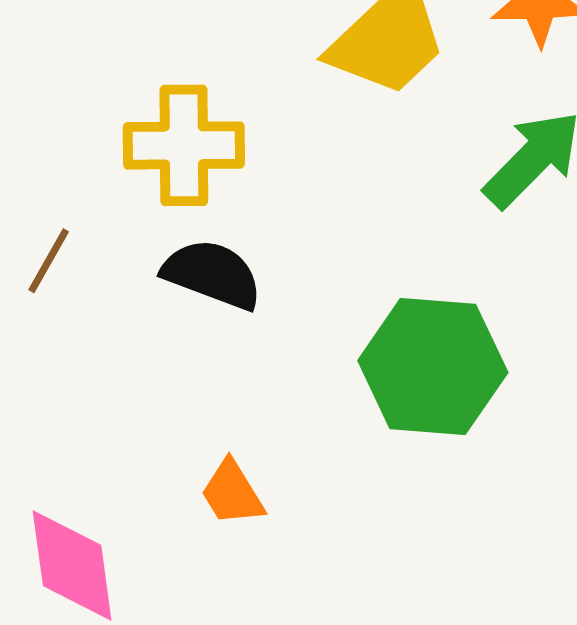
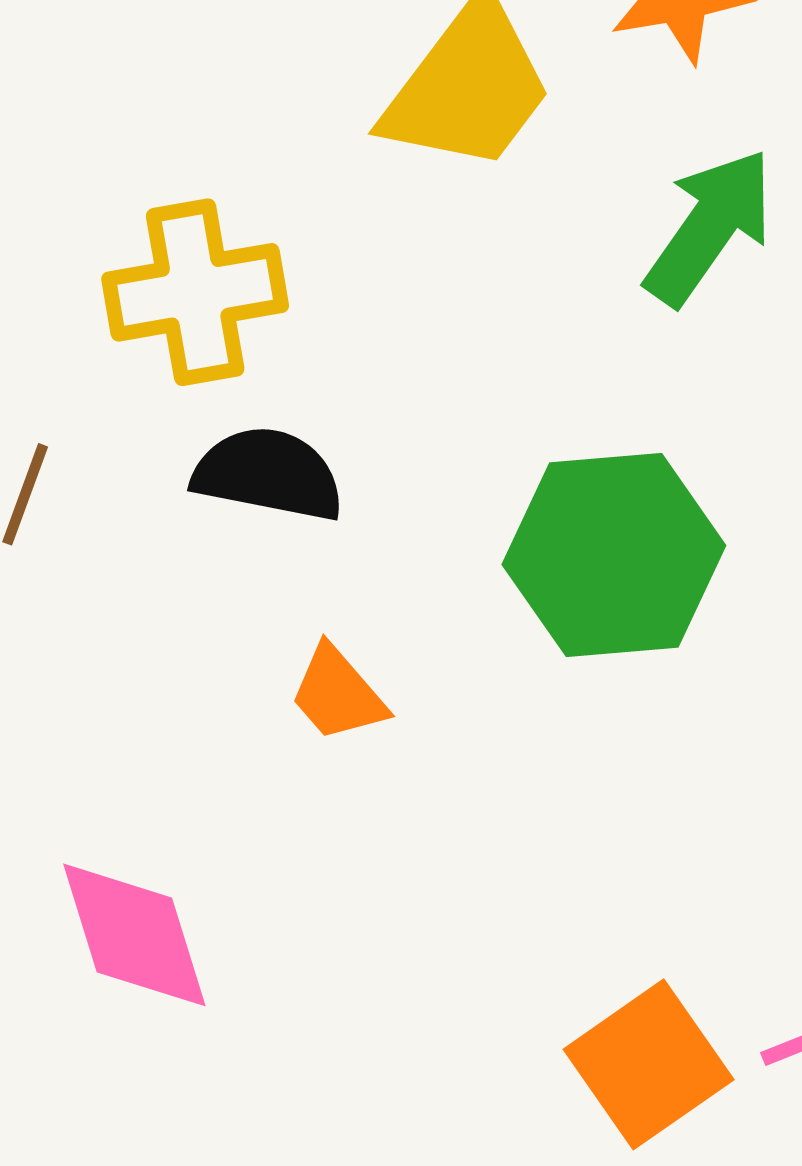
orange trapezoid: (232, 493) -> (338, 694), moved

